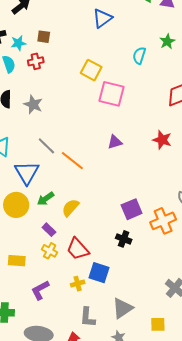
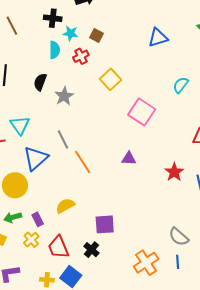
red cross: (36, 61) -> (81, 56), turned -35
yellow square: (91, 70) -> (111, 79), moved
green arrow: (46, 199) -> (13, 217), moved
purple square: (132, 209) -> (105, 224), moved
orange cross: (163, 221) -> (146, 263), moved, turned -30
black cross: (124, 239) -> (91, 250), moved

